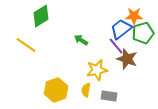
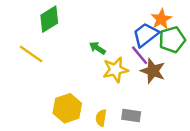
orange star: (134, 16) -> (161, 19), turned -30
yellow star: (97, 70) -> (115, 70), moved
yellow semicircle: (86, 90) -> (101, 118), moved

